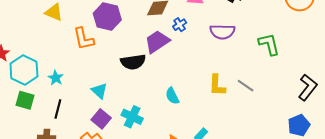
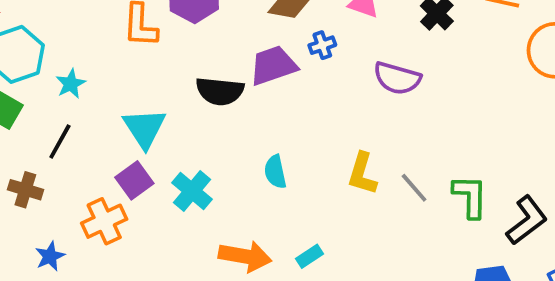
green L-shape: (269, 44) -> (470, 196), moved
cyan triangle: (99, 91) -> (145, 128), size x1.4

